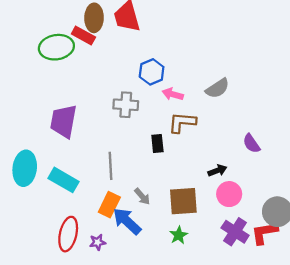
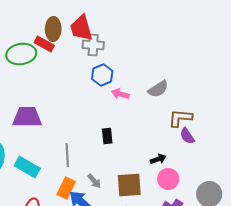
gray cross: (126, 105) -> (93, 45), moved
purple trapezoid: (63, 121) -> (27, 117), turned 80
brown L-shape: (182, 122) -> (180, 118), moved

